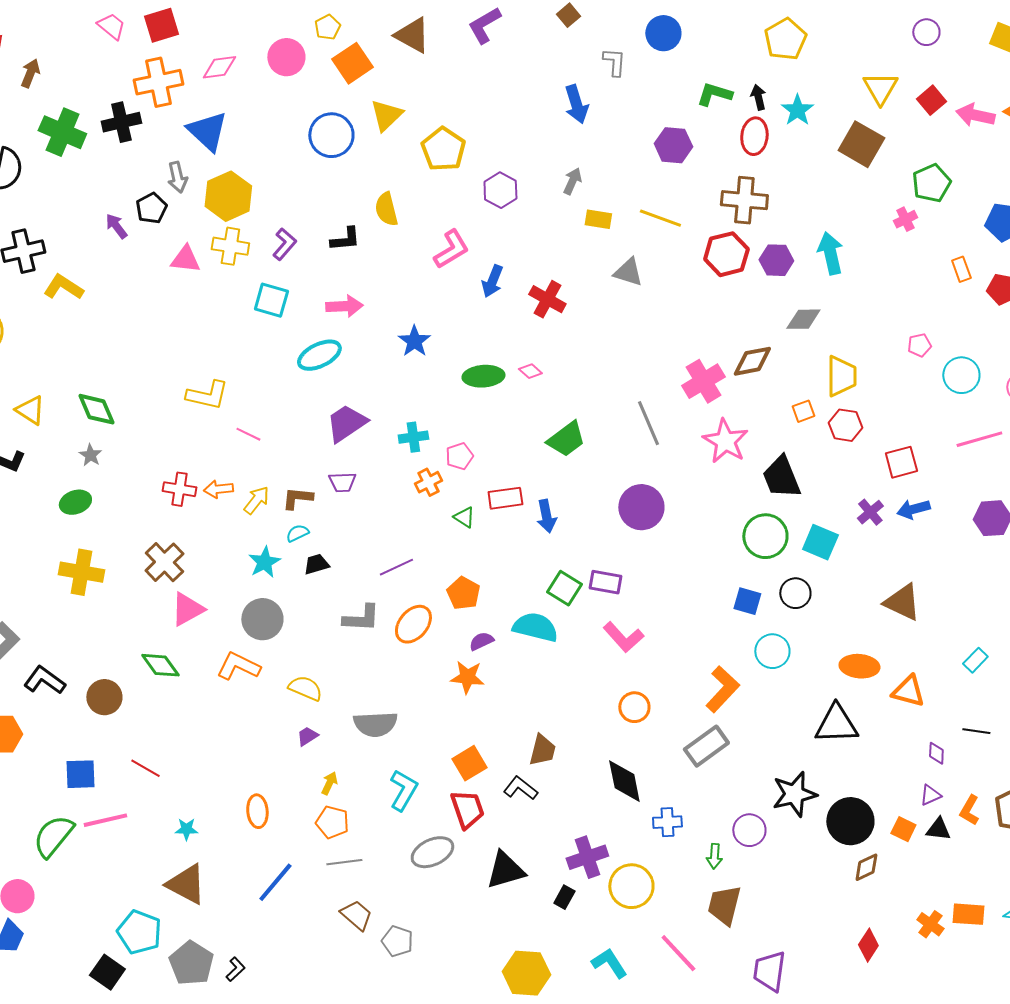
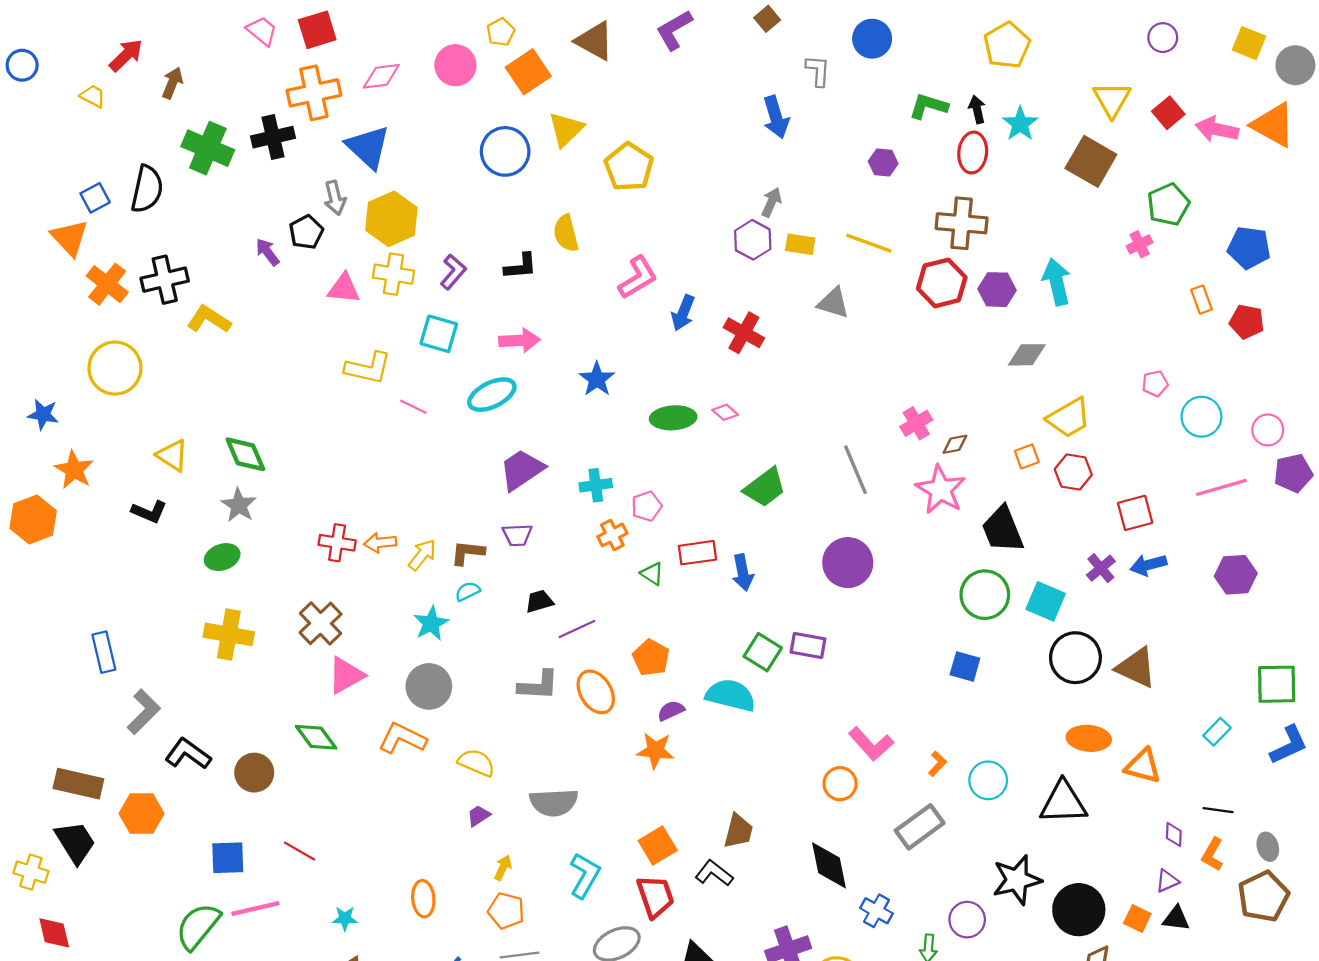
purple hexagon: (673, 145) -> (883, 162), size x0.7
purple hexagon: (500, 190) -> (753, 240), moved
brown diamond: (752, 361) -> (955, 444), moved, size x0.6
yellow trapezoid: (841, 376) -> (1069, 418), turned 60
pink cross: (703, 381) -> (916, 423), size x0.7
yellow L-shape: (207, 395) -> (368, 368), moved
pink line: (248, 434) -> (413, 407), moved
gray star: (90, 455) -> (239, 505), size x1.4
black trapezoid: (316, 564) -> (539, 601), moved
black circle: (795, 593) -> (1075, 658), moved, size x1.5
orange ellipse: (413, 624) -> (596, 692), turned -72
pink L-shape: (623, 637) -> (871, 744), moved
cyan circle: (772, 651) -> (988, 780), moved
orange L-shape: (722, 689) -> (937, 764), size x0.5
orange L-shape: (969, 810) -> (1213, 854), moved
blue cross: (667, 822) -> (877, 911), turned 32

